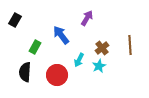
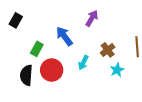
cyan star: (99, 66) -> (117, 70), moved
red circle: (57, 75) -> (52, 70), moved

